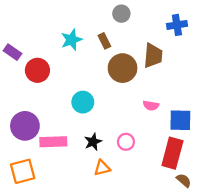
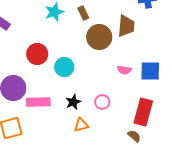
red circle: (37, 70) -> (37, 54), moved
blue square: (180, 120) -> (150, 71), moved
brown semicircle: (184, 180) -> (134, 136), moved

